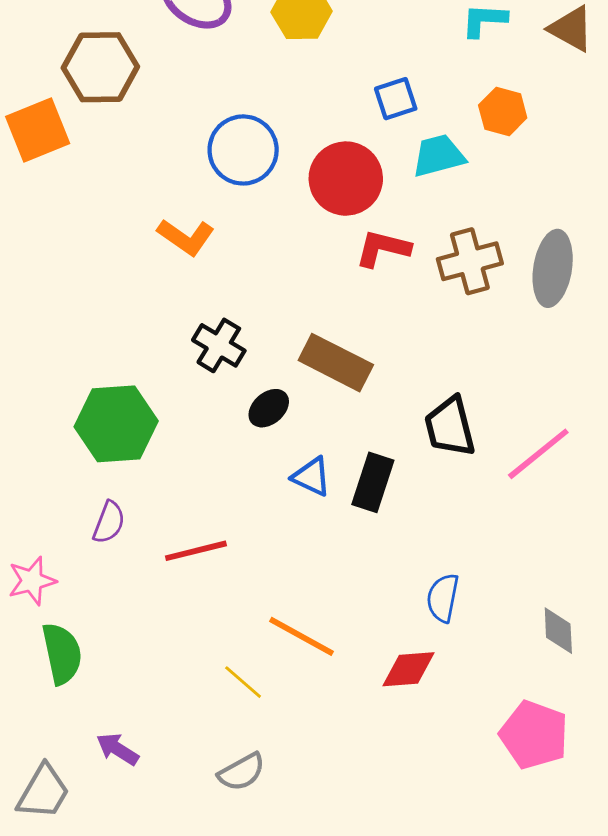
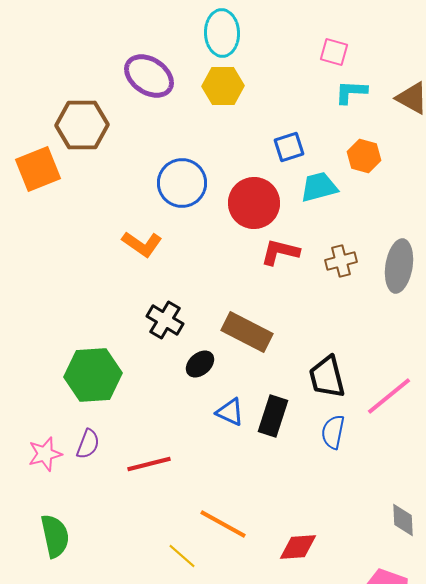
brown cross: (470, 261) -> (341, 261), size x0.7
pink star: (32, 581) -> (45, 454), moved
blue semicircle: (443, 598) -> (333, 432), moved

